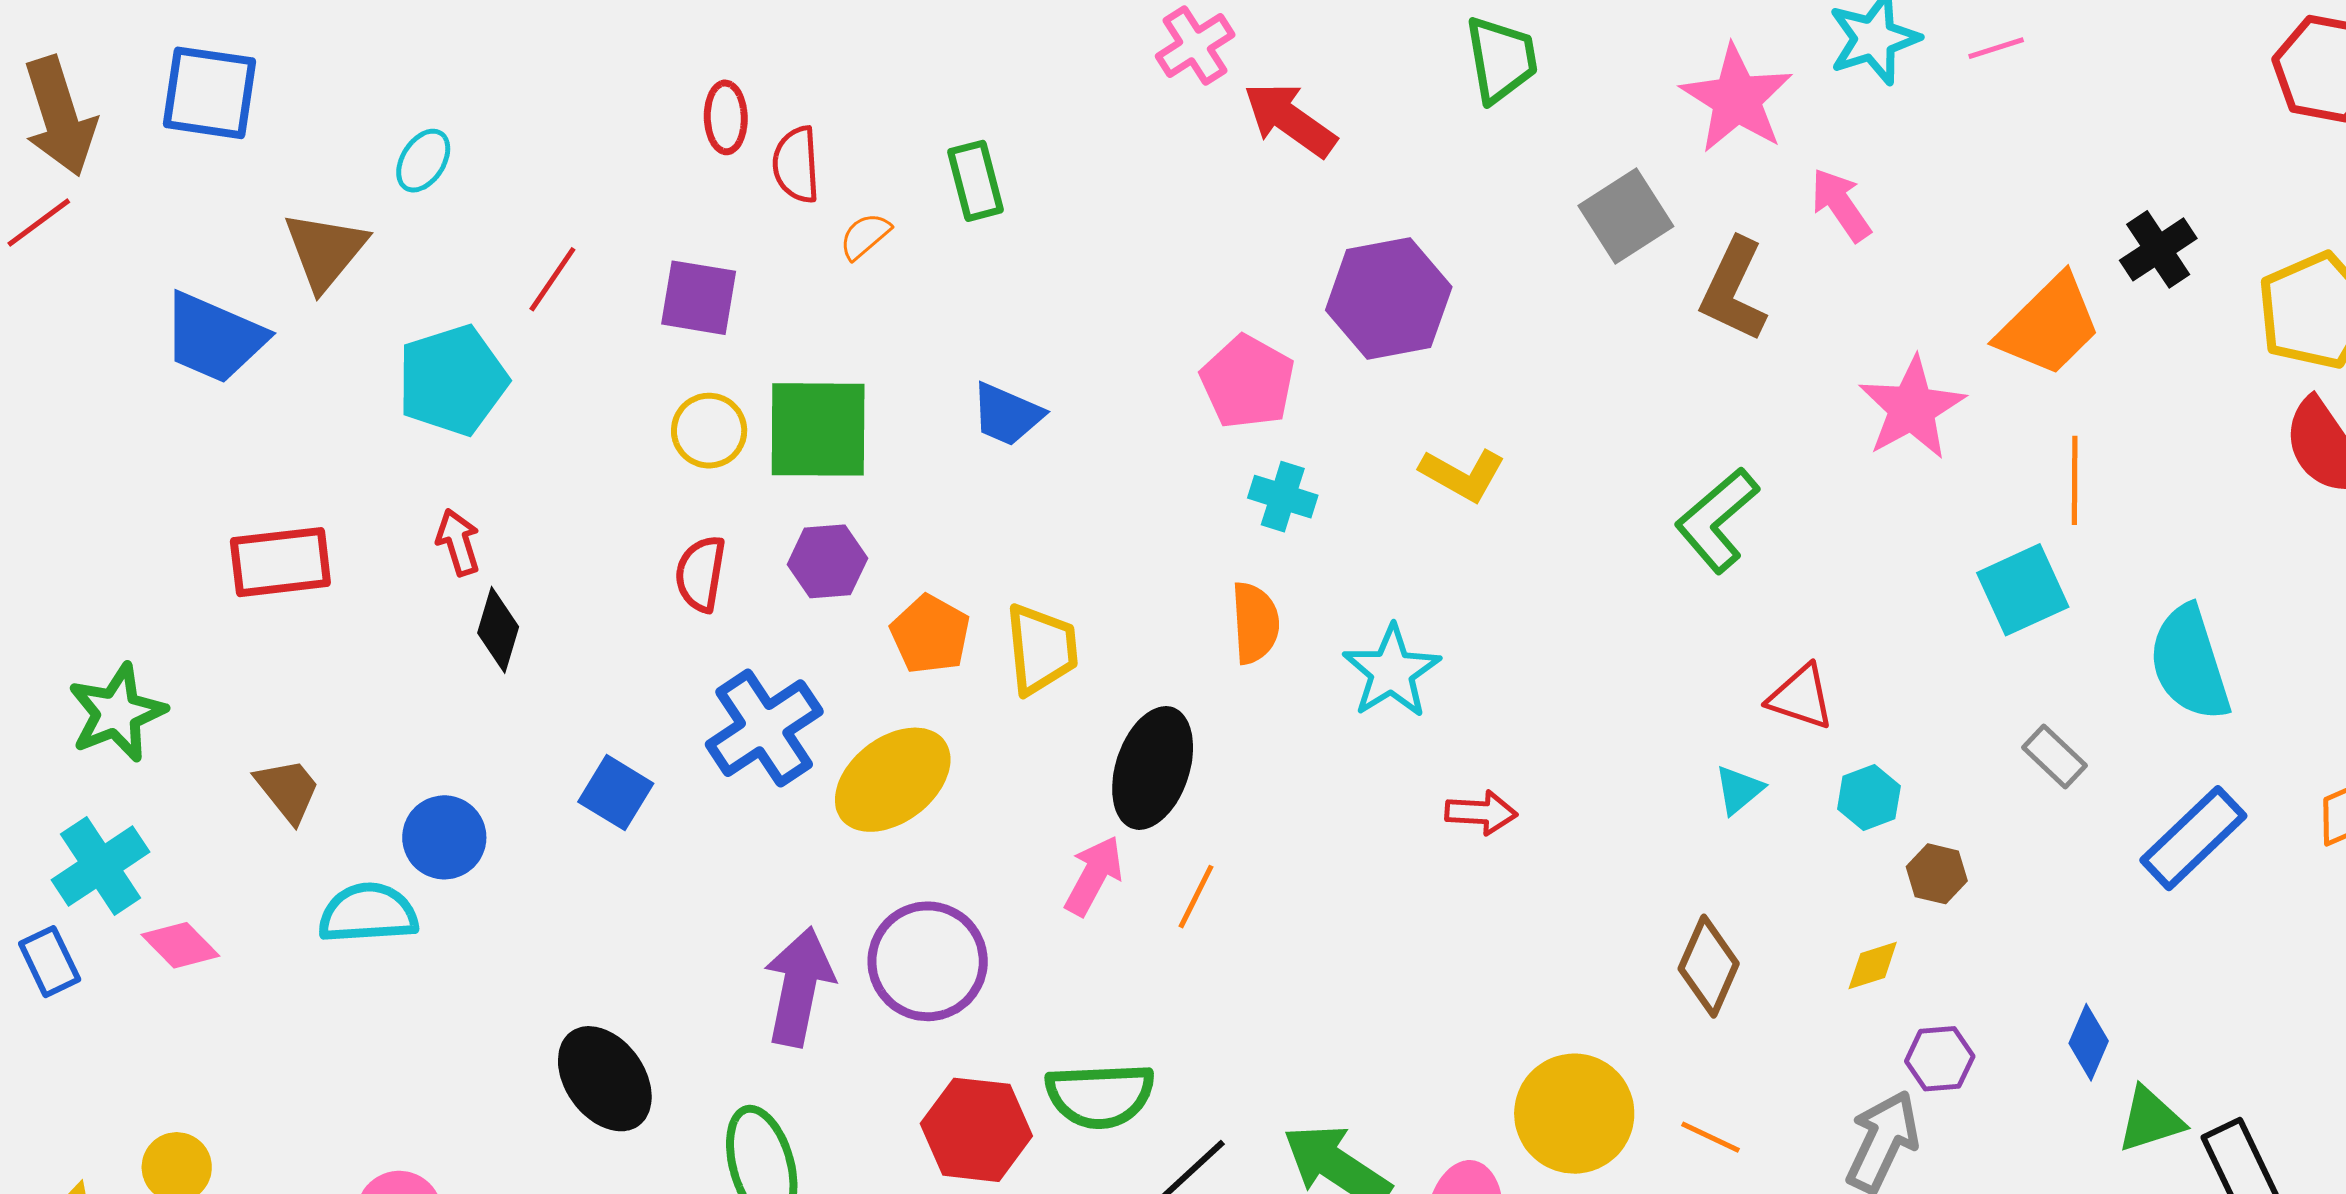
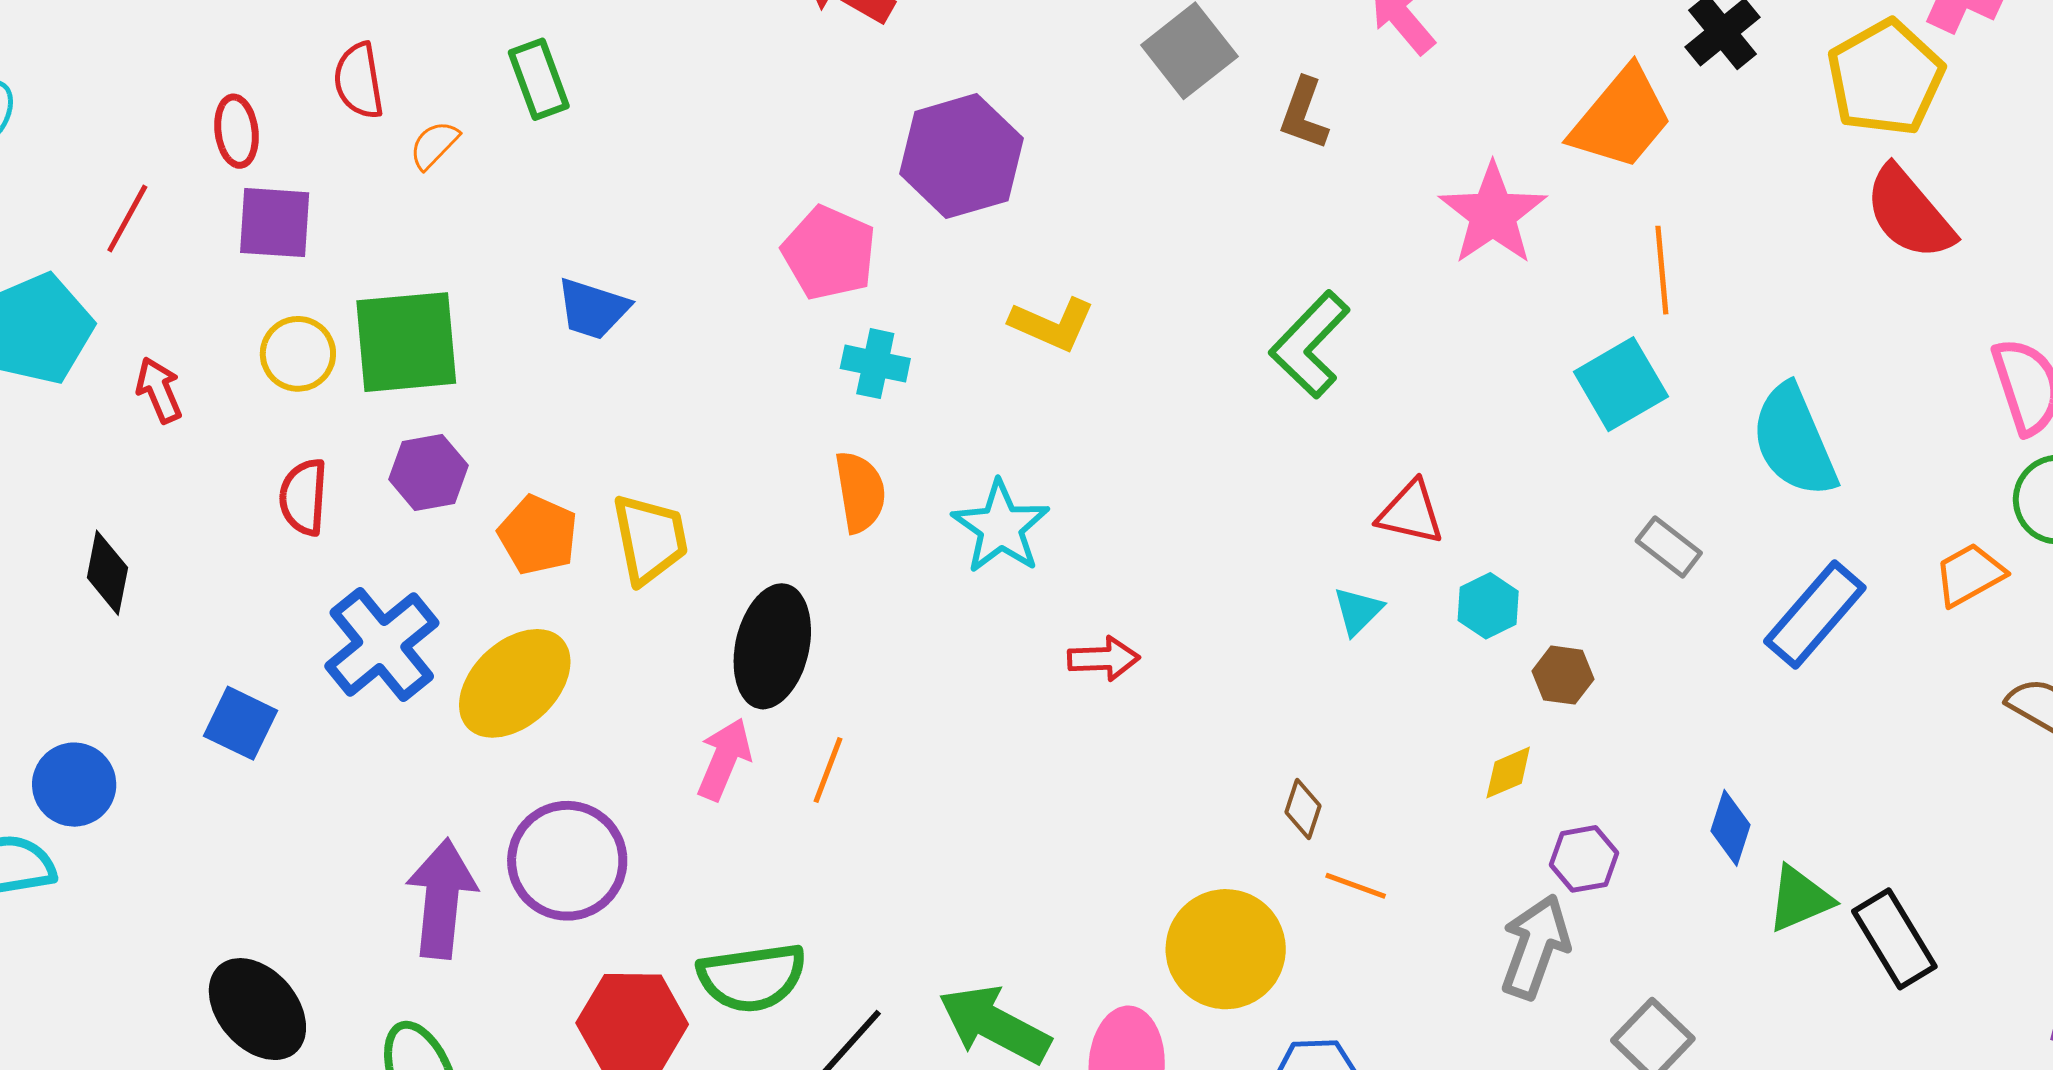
red ellipse: (726, 117) -> (237, 131), moved
brown L-shape: (1734, 290) -> (1304, 114), size x0.7
red arrow: (458, 542) -> (159, 390), moved
brown diamond: (1709, 966) -> (1303, 809), moved, size x0.6
orange line: (1710, 1137) -> (1356, 886), moved

